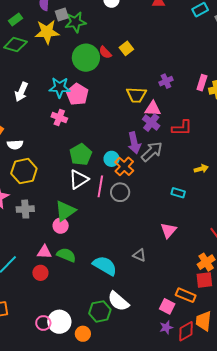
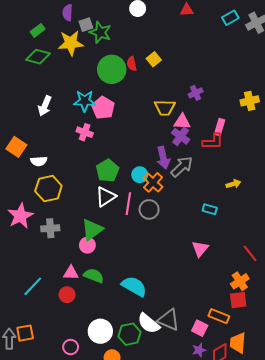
green star: (75, 22) -> (100, 32), turned 30
red semicircle: (105, 52) -> (132, 64), turned 32
pink rectangle: (202, 83) -> (220, 127), moved
gray triangle: (139, 255) -> (169, 320), moved, size x1.6
white circle: (59, 322) -> (100, 331), moved

